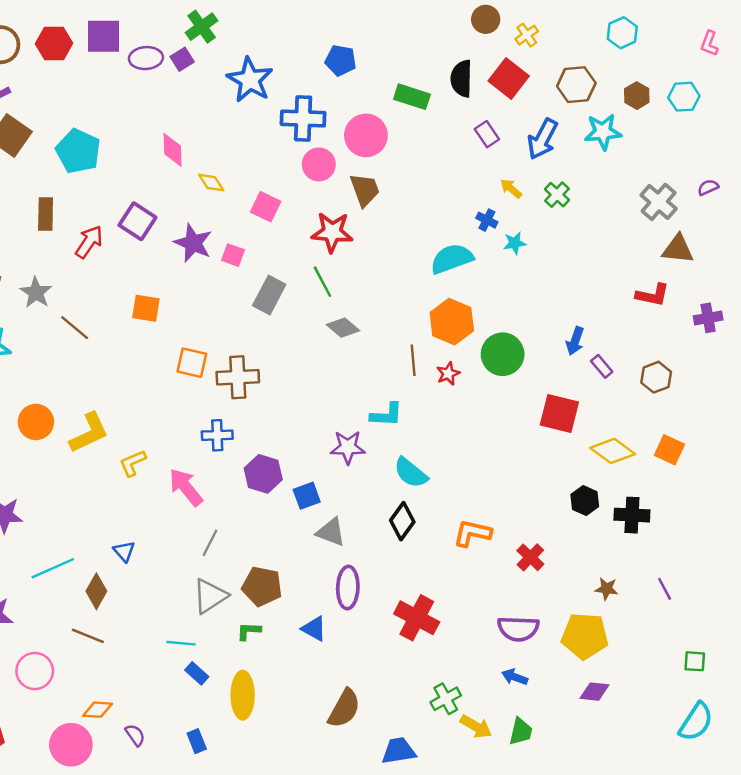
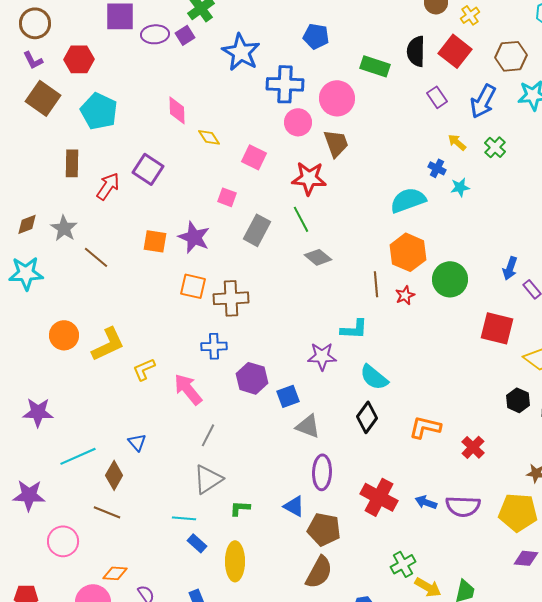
red hexagon: (54, 44) -> (79, 59), moved
purple star: (193, 243) -> (194, 237), moved
brown pentagon: (262, 586) -> (324, 529), moved
blue arrow: (515, 677) -> (426, 502), moved

